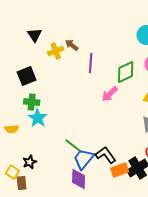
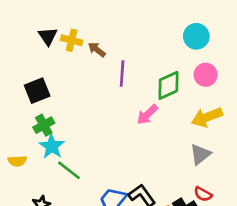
yellow cross: (56, 51) -> (72, 40), moved, turned 35
green cross: (32, 102) -> (44, 125), turned -35
green line: (74, 146) -> (69, 170), moved

